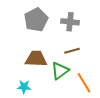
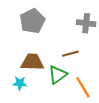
gray cross: (70, 22) -> (86, 23), moved
cyan star: (24, 87) -> (20, 83), moved

